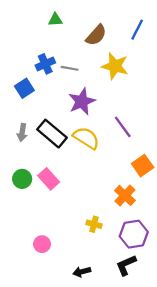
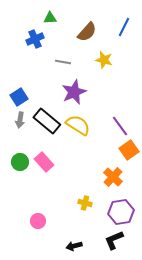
blue cross: (45, 64) -> (35, 39), moved
yellow star: (115, 66) -> (104, 60), size x0.7
blue square: (24, 88) -> (19, 97), moved
purple line: (123, 127) -> (120, 126), moved

